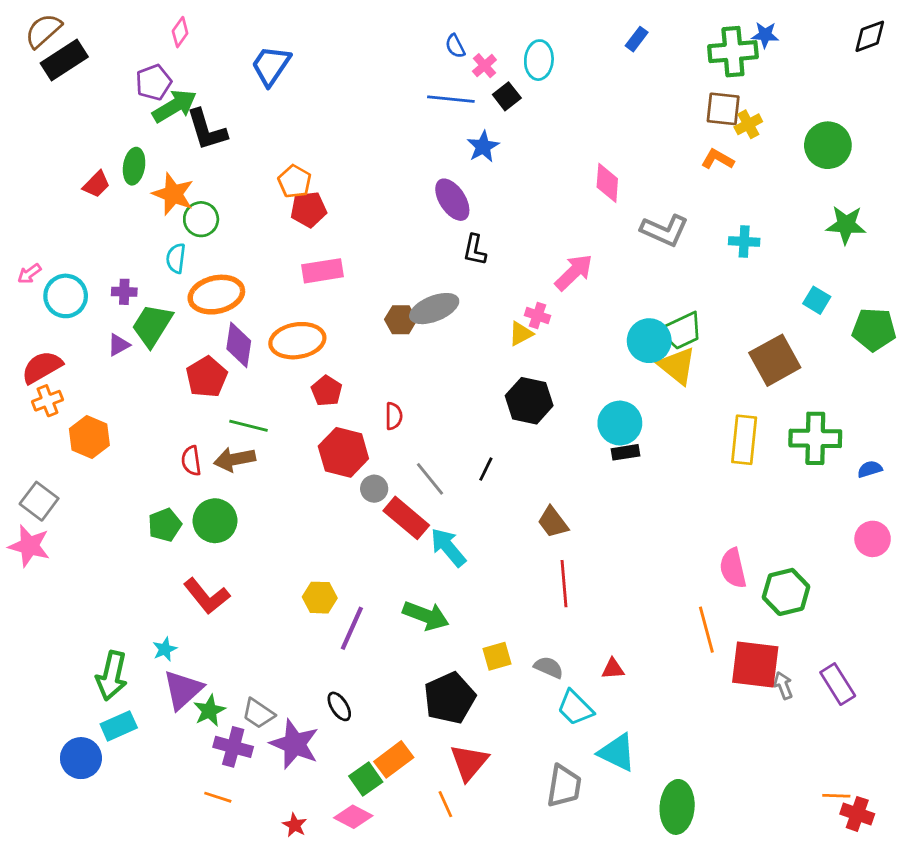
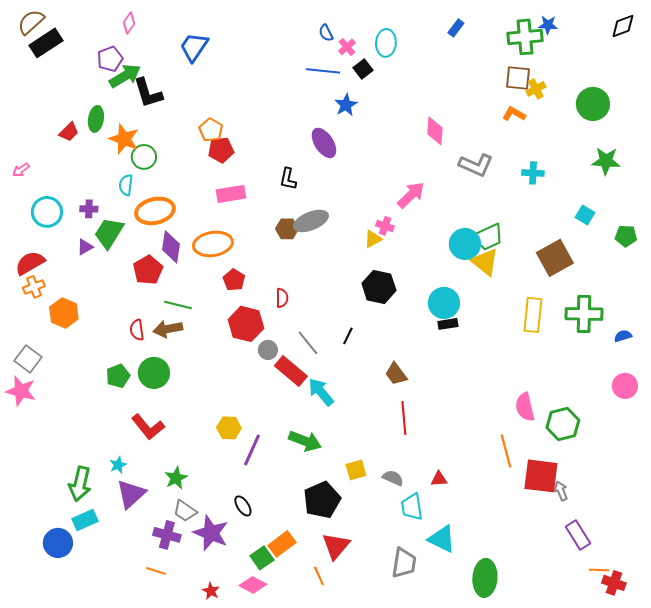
black L-shape: (475, 250) -> (288, 179), moved
pink arrow: (29, 274) -> (21, 170), moved
green pentagon: (874, 329) -> (626, 236), size x0.7
purple rectangle: (838, 684) -> (578, 535), moved
cyan trapezoid: (575, 708) -> (412, 507), turned 36
green star: (209, 711) -> (176, 478), moved

